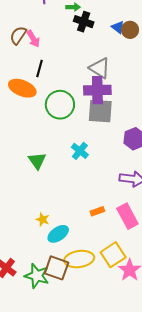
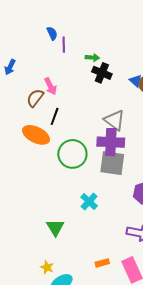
brown semicircle: (18, 35) -> (35, 98), moved
green triangle: (37, 161) -> (55, 227), moved

